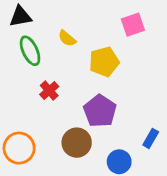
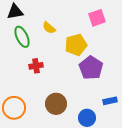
red cross: (49, 90) -> (36, 66), turned 32
purple pentagon: (100, 111) -> (91, 68), moved
blue rectangle: (151, 138) -> (110, 101), turned 48

